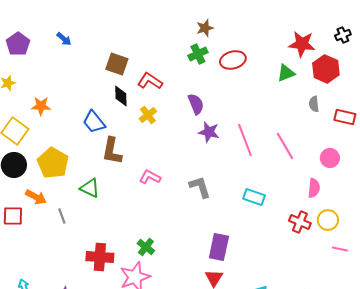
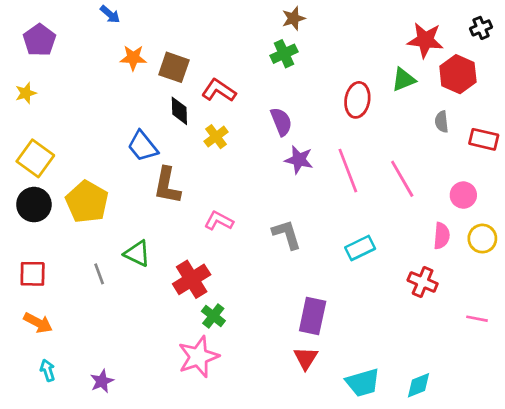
blue arrow: (64, 39) -> (110, 14), moved
red ellipse: (233, 60) -> (357, 100), moved, turned -65
orange star: (41, 106) -> (133, 58), moved
green triangle: (90, 188) -> (137, 253), moved
orange arrow: (36, 197) -> (38, 323), moved
cyan rectangle: (254, 197) -> (360, 248), turned -45
yellow circle: (328, 220) -> (482, 239), moved
red cross: (100, 257) -> (192, 279), moved, turned -36

